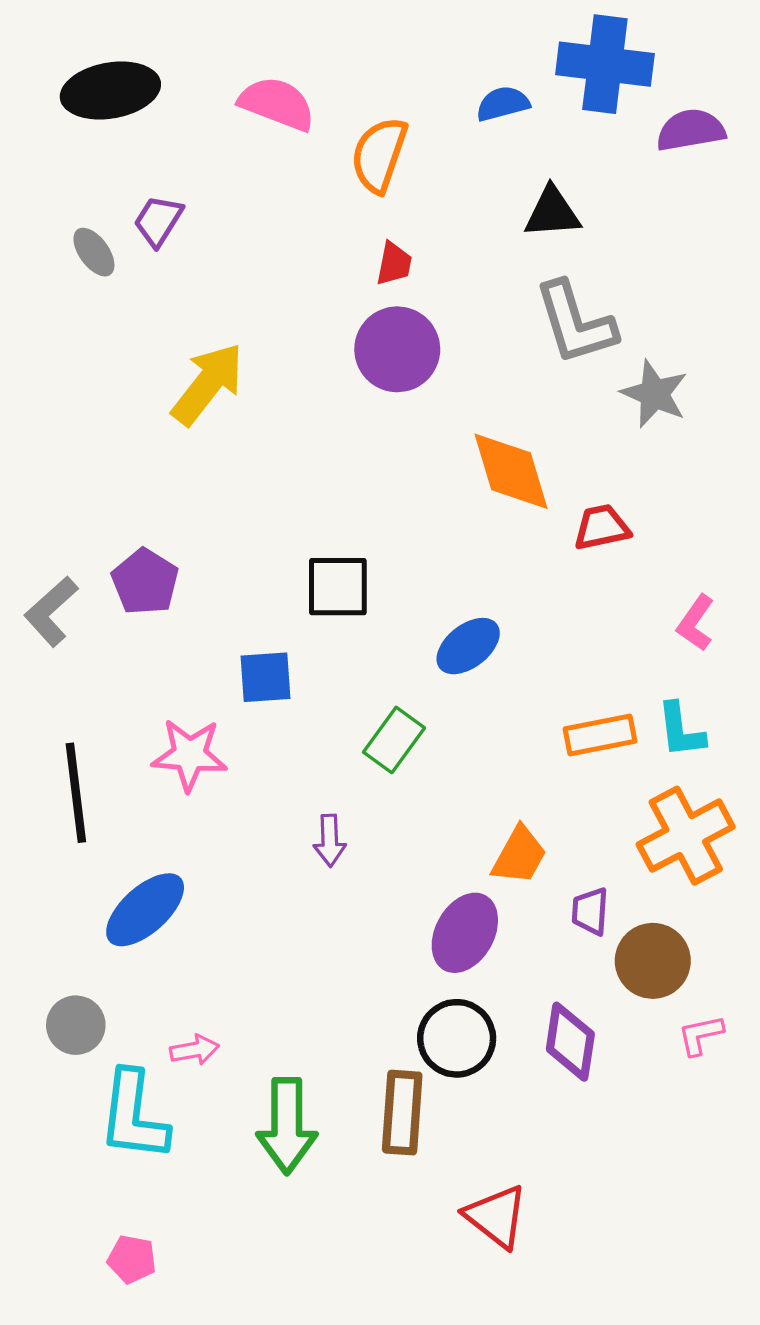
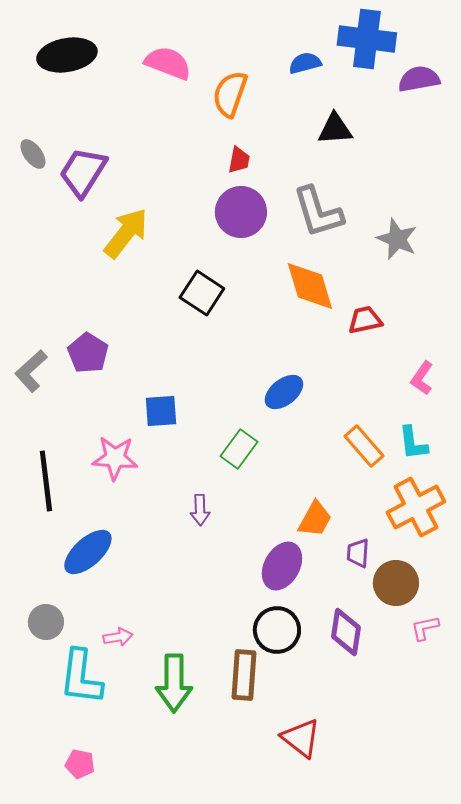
purple trapezoid: (158, 221) -> (83, 172), moved, size x1.6
gray ellipse: (94, 252) -> (33, 154), moved
gray L-shape: (575, 323) -> (318, 212), moved
black square: (338, 587) -> (202, 293), moved, turned 33
orange rectangle: (600, 735) -> (364, 446), turned 60

